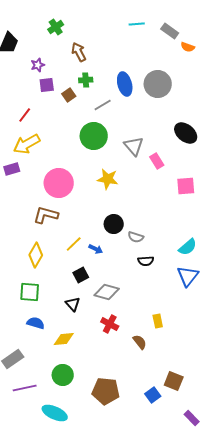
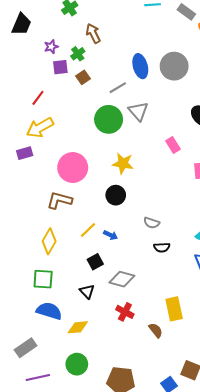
green cross: (86, 80) -> (78, 54), moved, turned -32
gray triangle: (134, 146) -> (138, 111), moved
black circle: (114, 224) -> (116, 195), moved
yellow rectangle: (158, 321) -> (174, 309), size x1.6
blue semicircle: (36, 323) -> (49, 311), size x1.4

